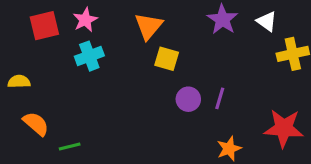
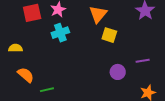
purple line: (220, 98) -> (143, 61), turned 64
purple circle: (188, 99) -> (118, 72), moved

